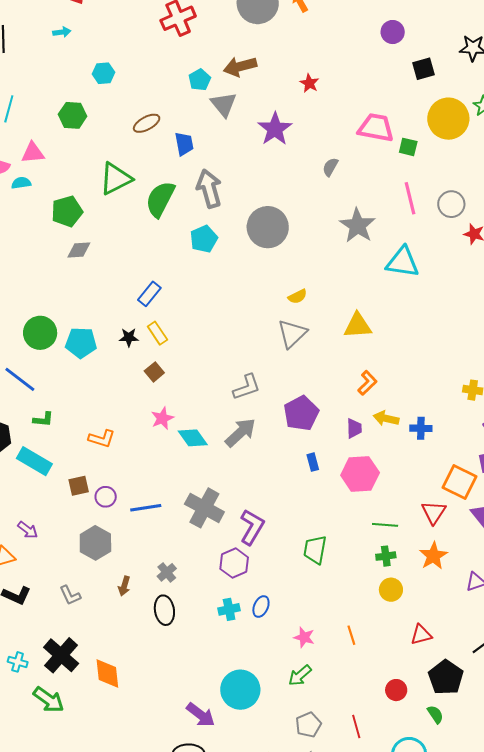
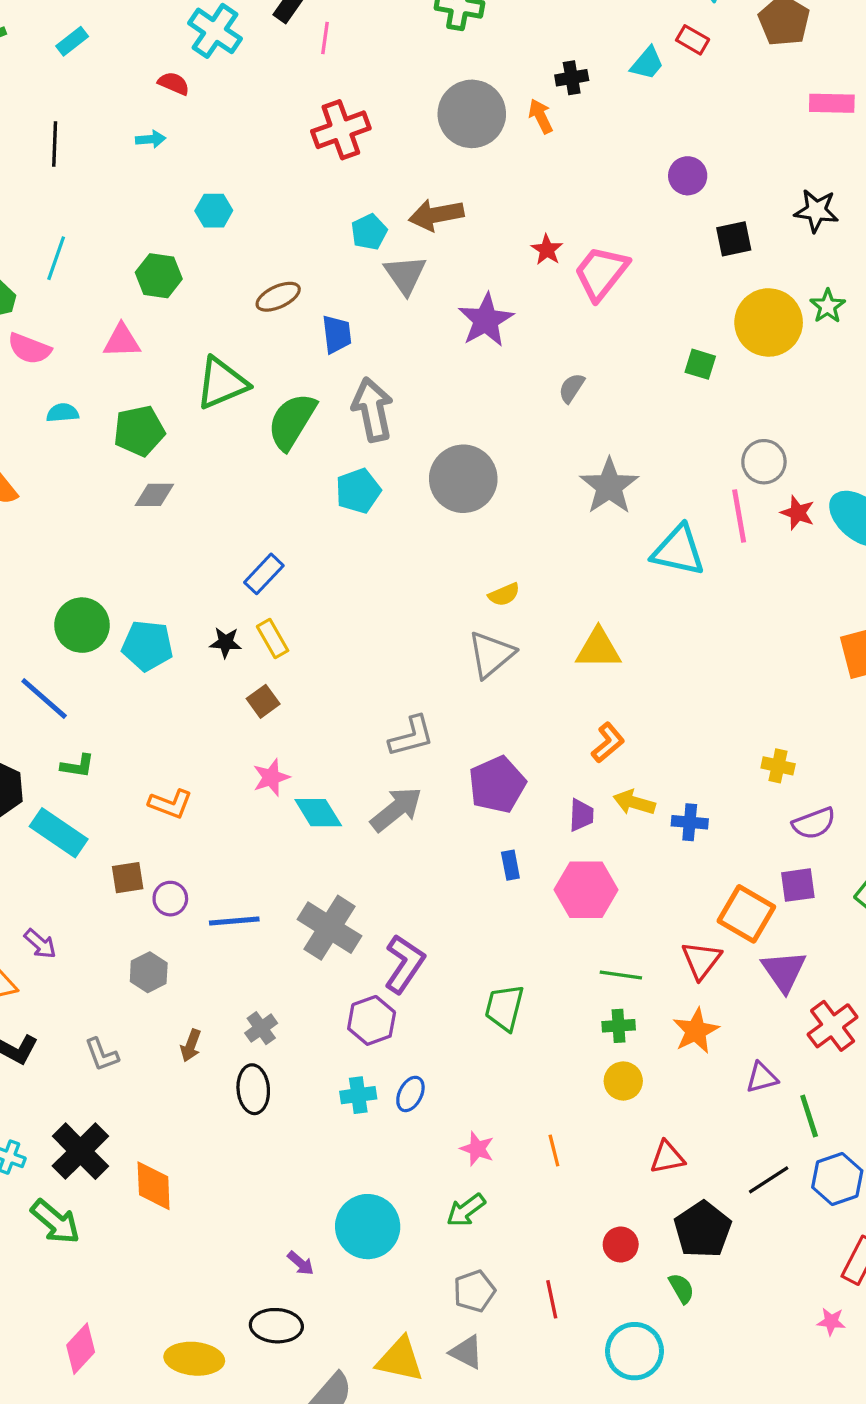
pink trapezoid: (376, 128) -> (601, 273), moved, turned -66
pink triangle: (33, 153) -> (122, 341), moved
cyan semicircle: (21, 183) -> (63, 413), moved
pink line: (410, 198) -> (739, 516), moved
gray hexagon: (95, 543) -> (149, 972), size x0.7
purple arrow: (201, 715) -> (301, 1263), size x0.6

